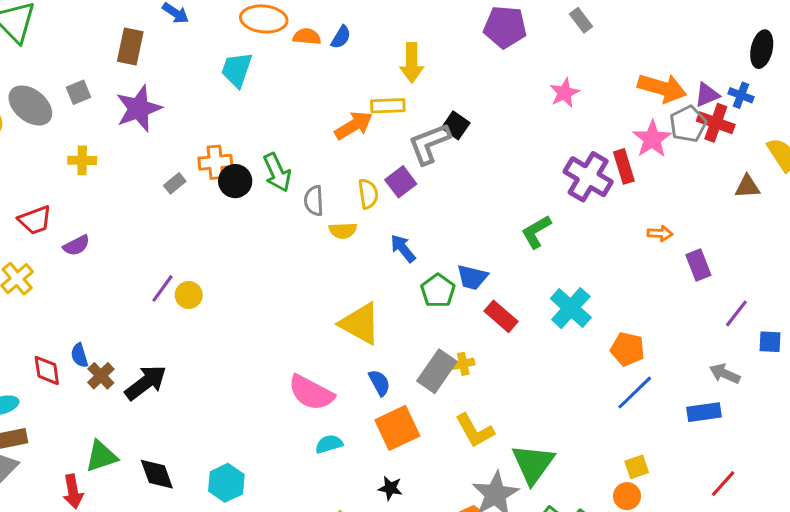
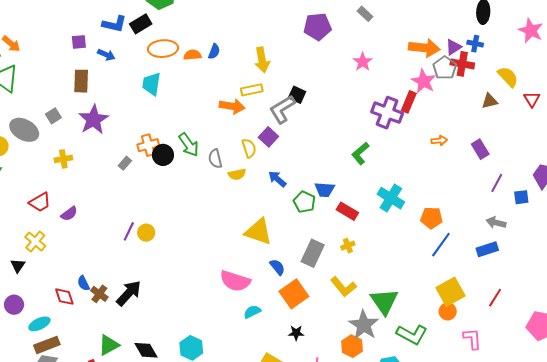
orange arrow: (354, 125) -> (232, 106), turned 50
red rectangle: (624, 166) -> (409, 102), turned 50
purple rectangle: (698, 265) -> (480, 149), moved
yellow cross: (463, 364) -> (348, 246), moved
yellow square: (637, 467) -> (451, 292), size x1.8
red line: (723, 484) -> (495, 298), moved

